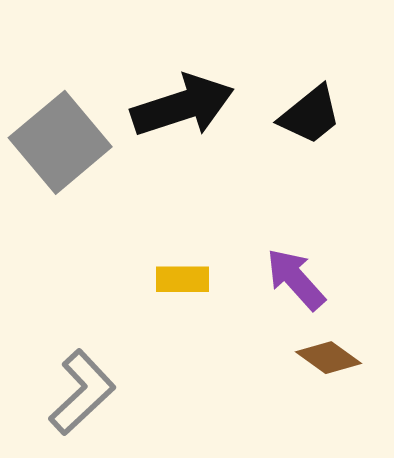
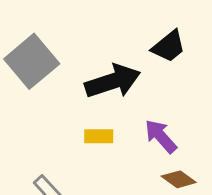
black arrow: (182, 106) -> (113, 81), moved

